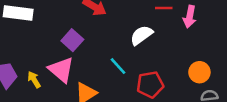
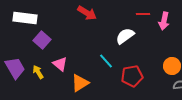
purple square: (72, 40) -> (42, 40), moved
pink triangle: (61, 70) -> (60, 64), size x0.7

